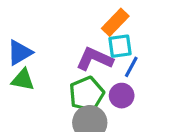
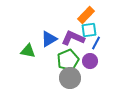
blue triangle: (20, 53) -> (49, 39), moved

